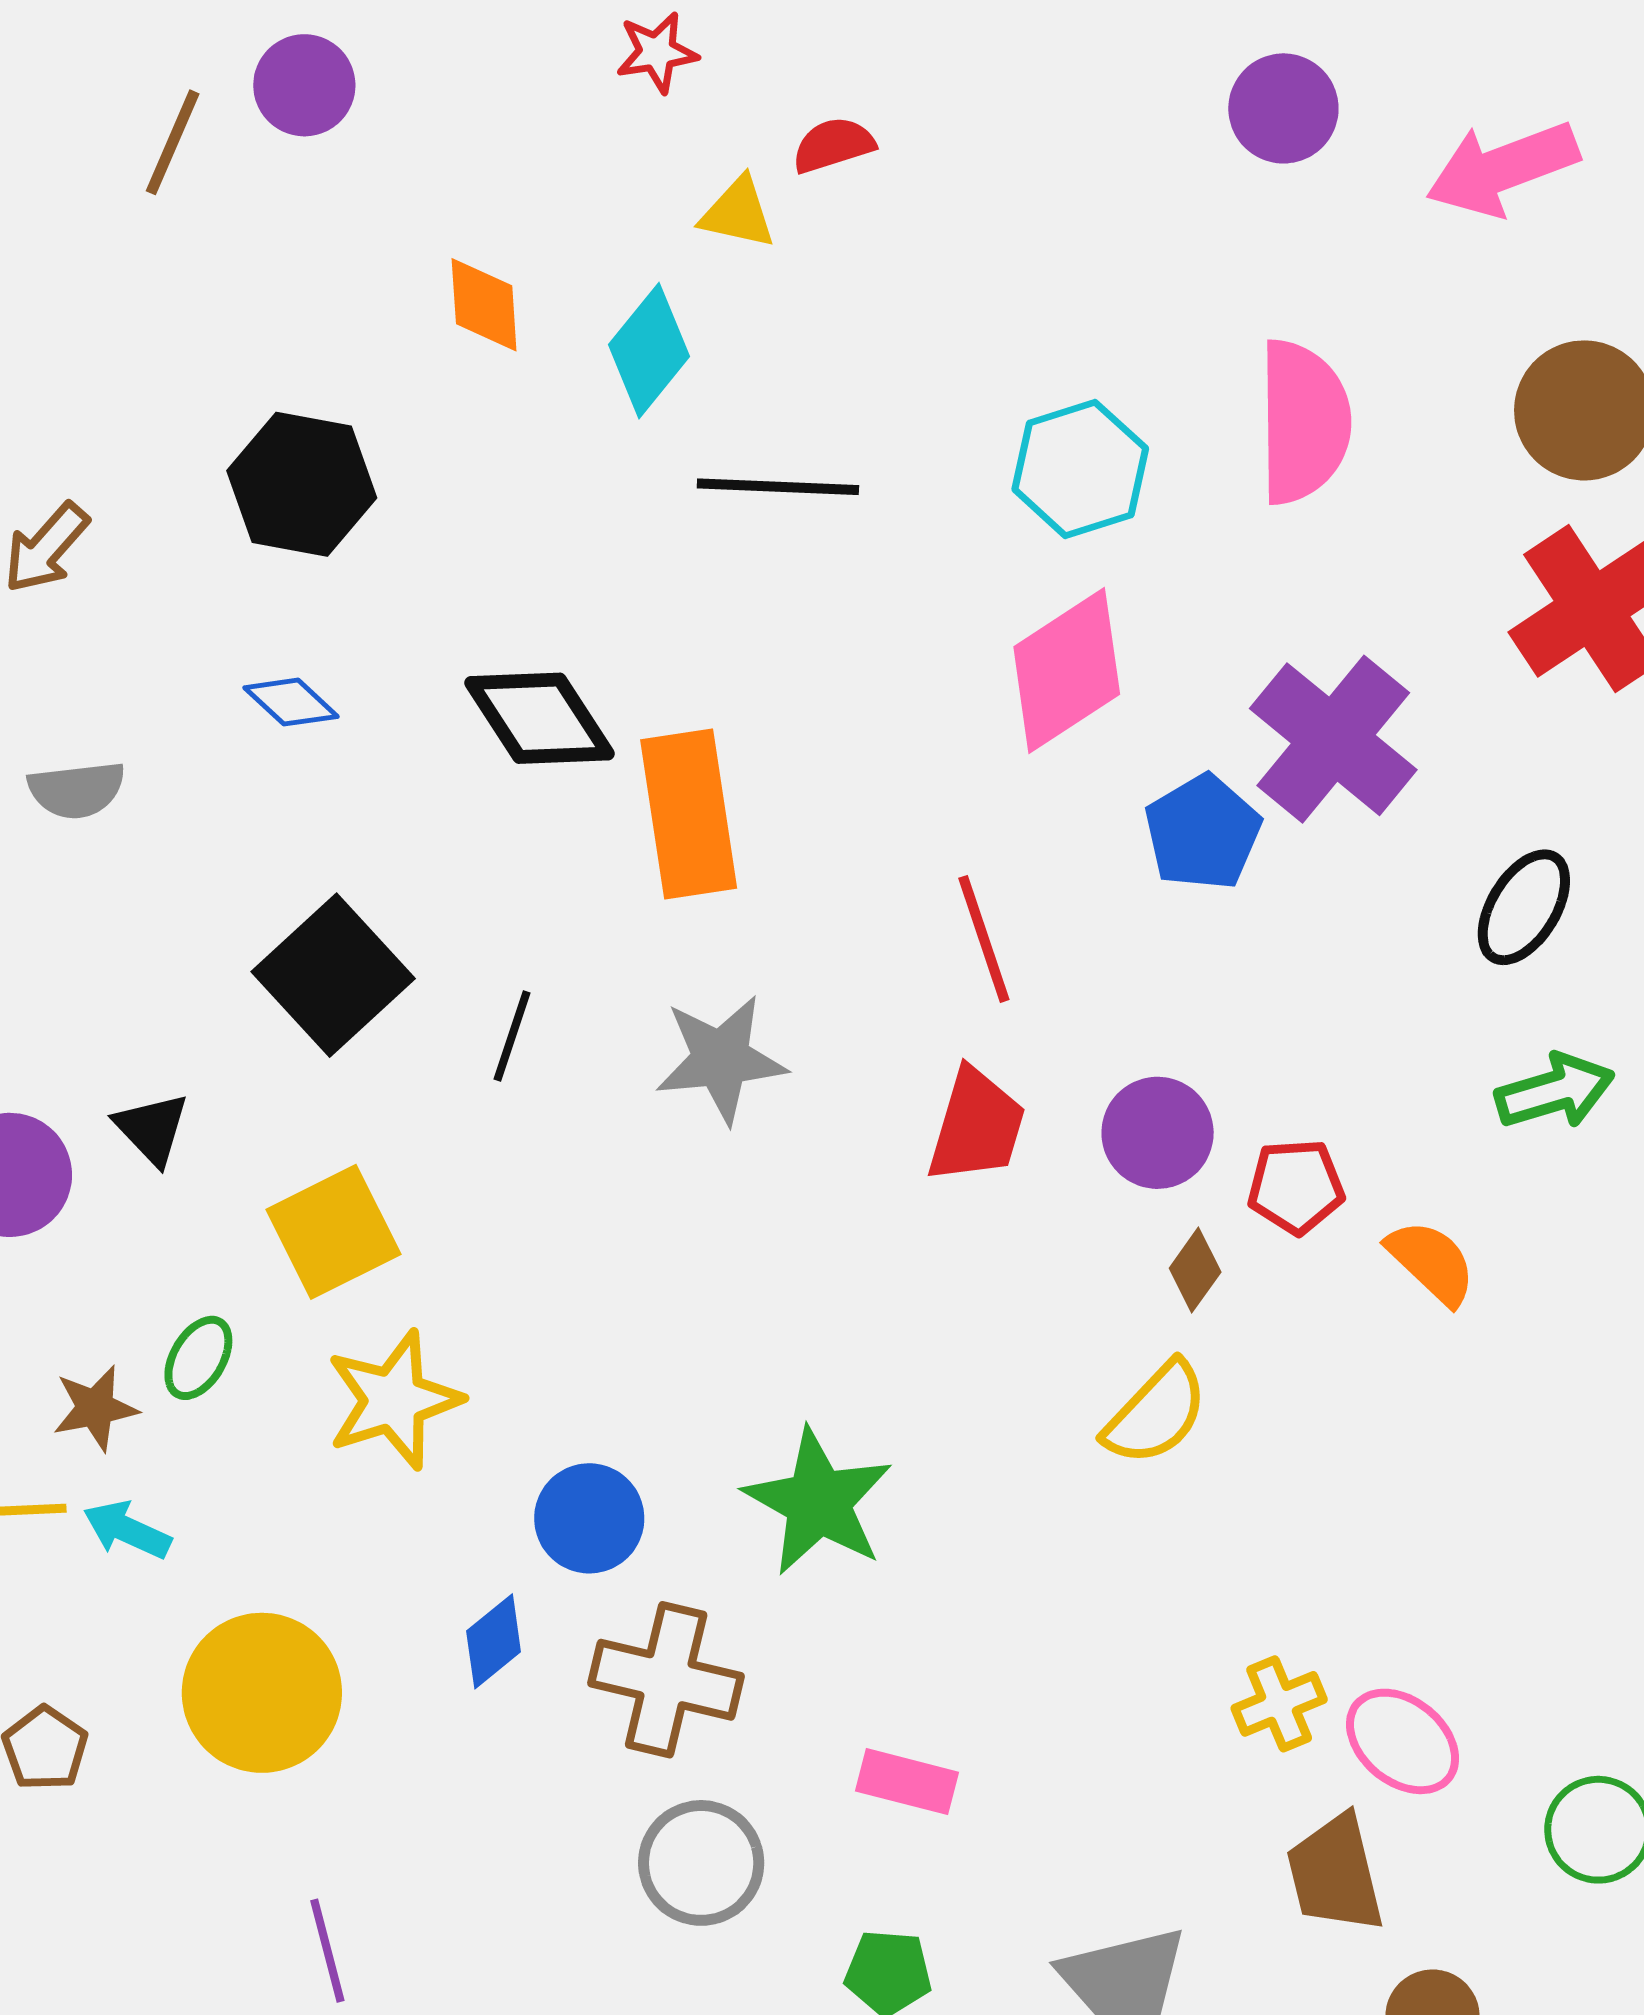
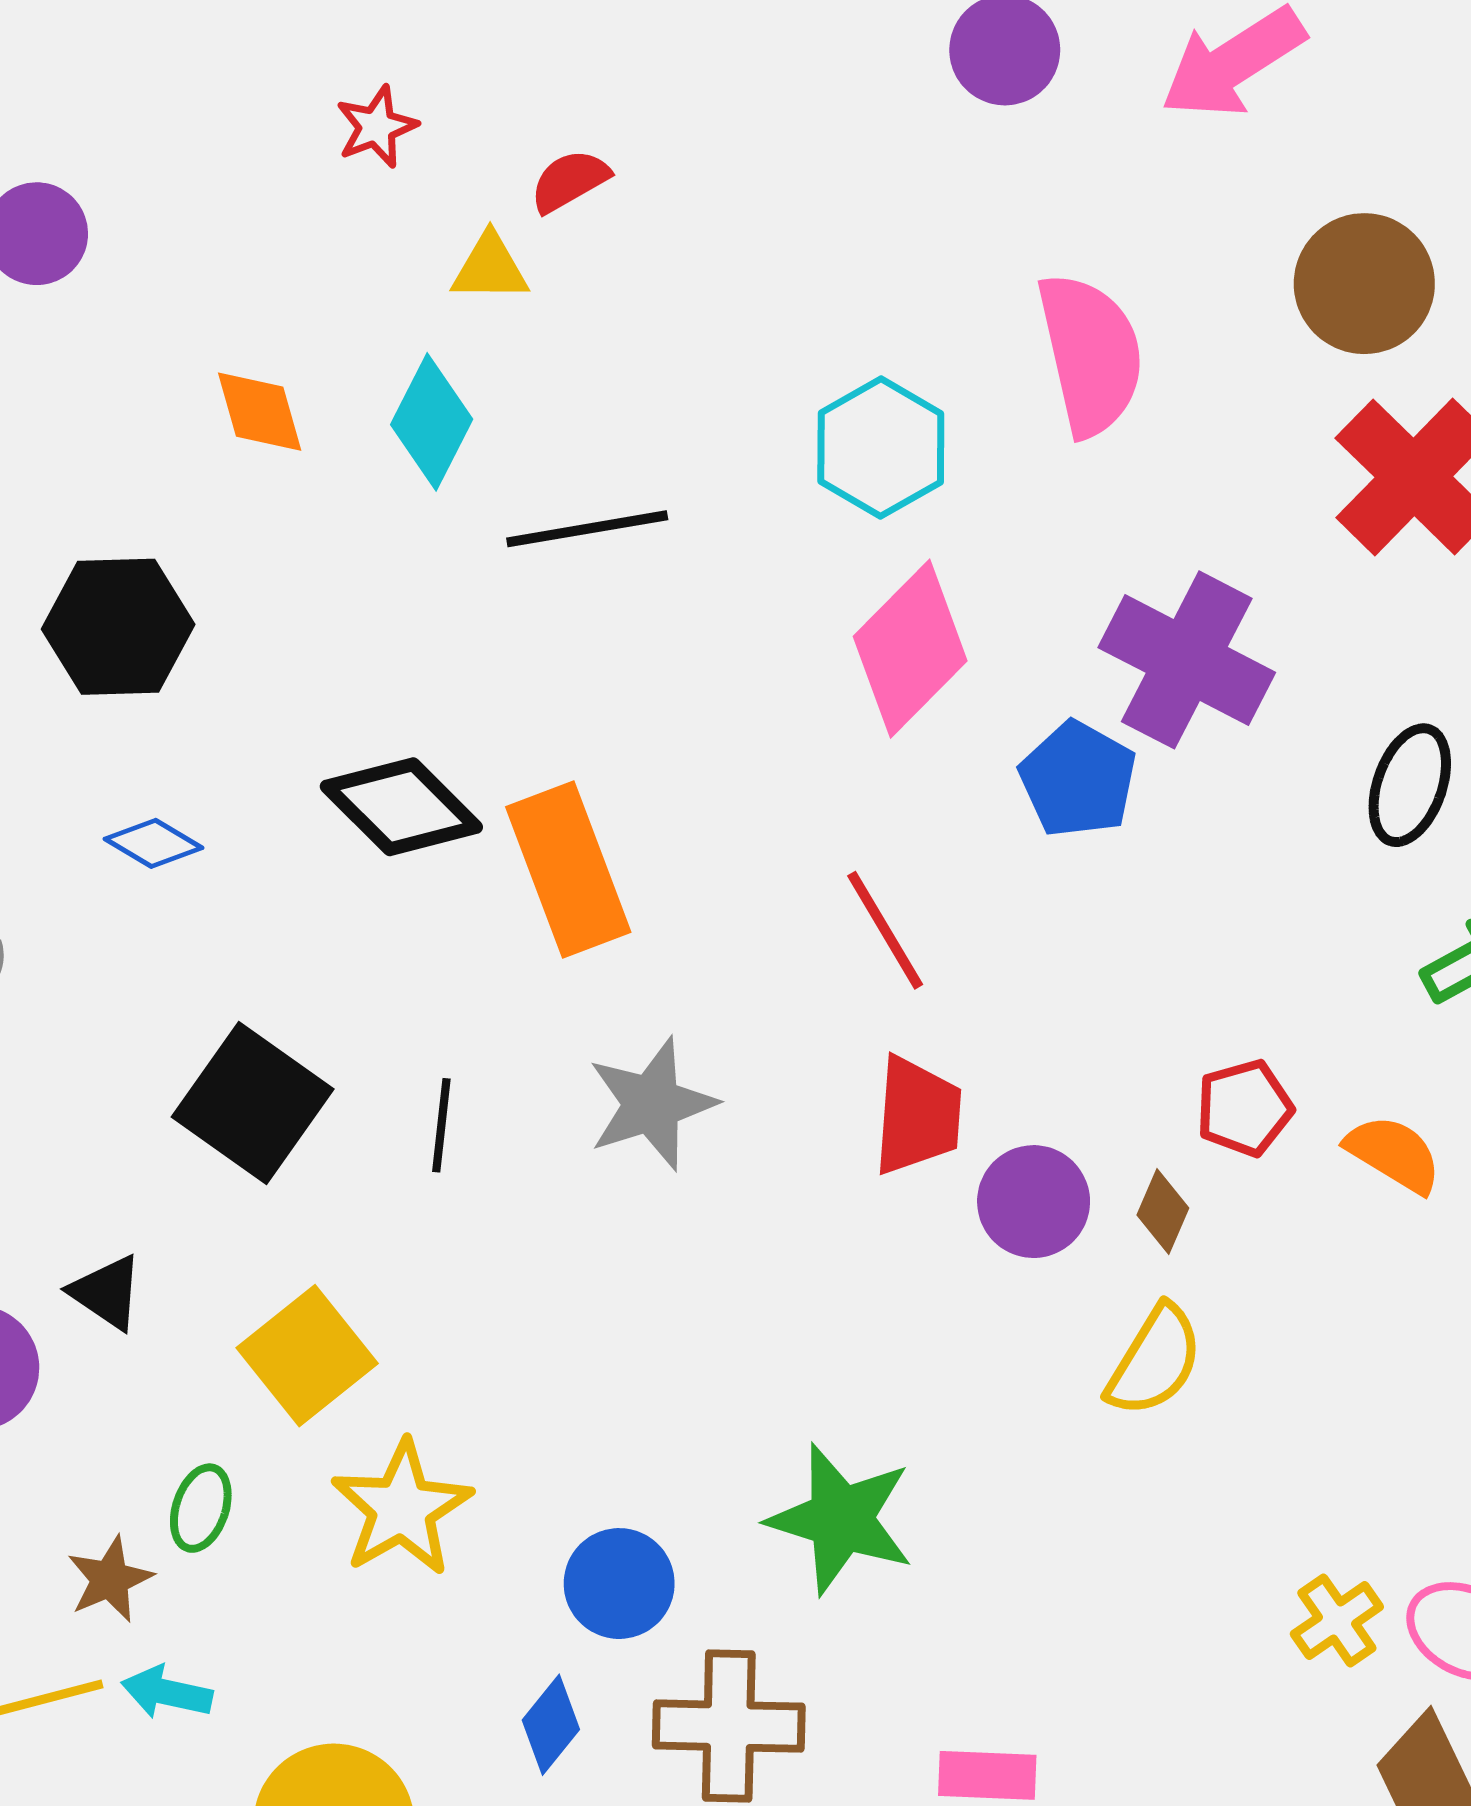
purple circle: (1158, 1133) -> (1034, 1202), moved

